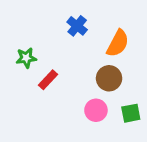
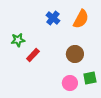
orange semicircle: (118, 43) -> (81, 19), moved
pink circle: (96, 110) -> (70, 83), moved

